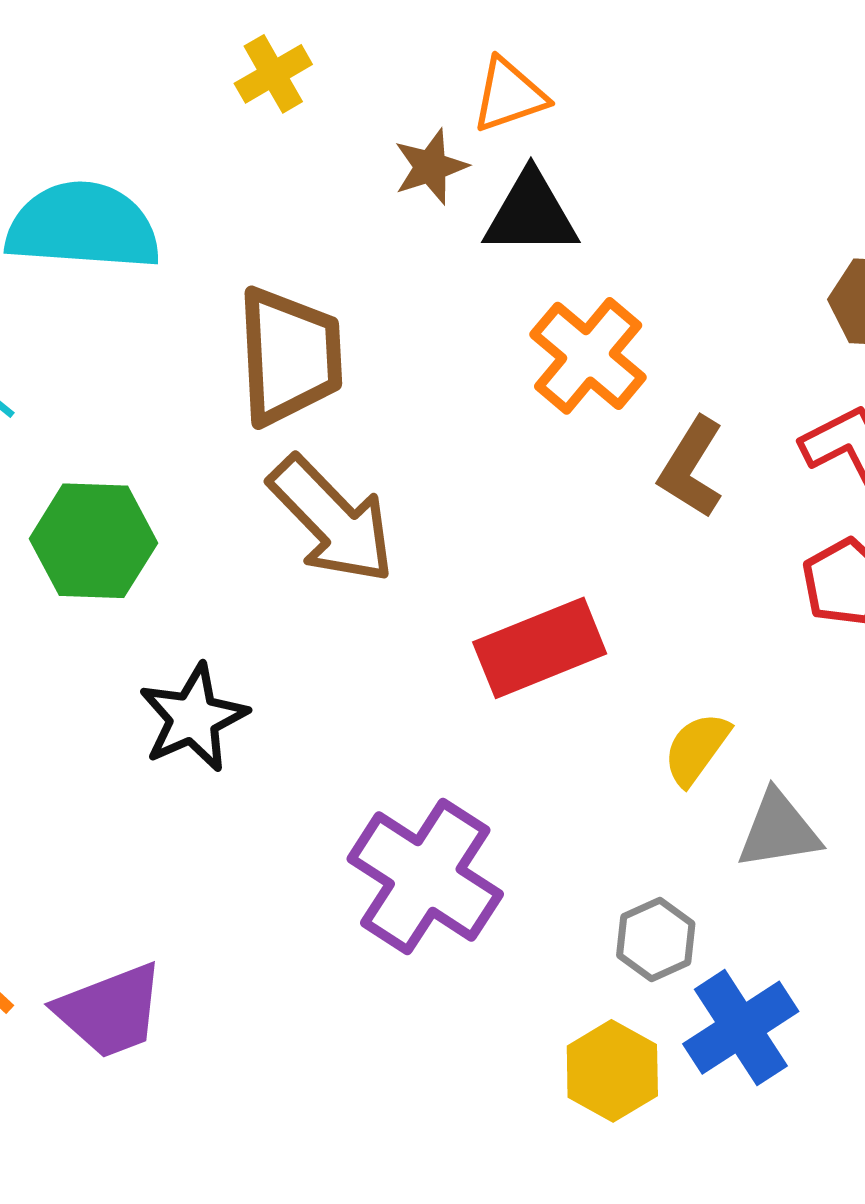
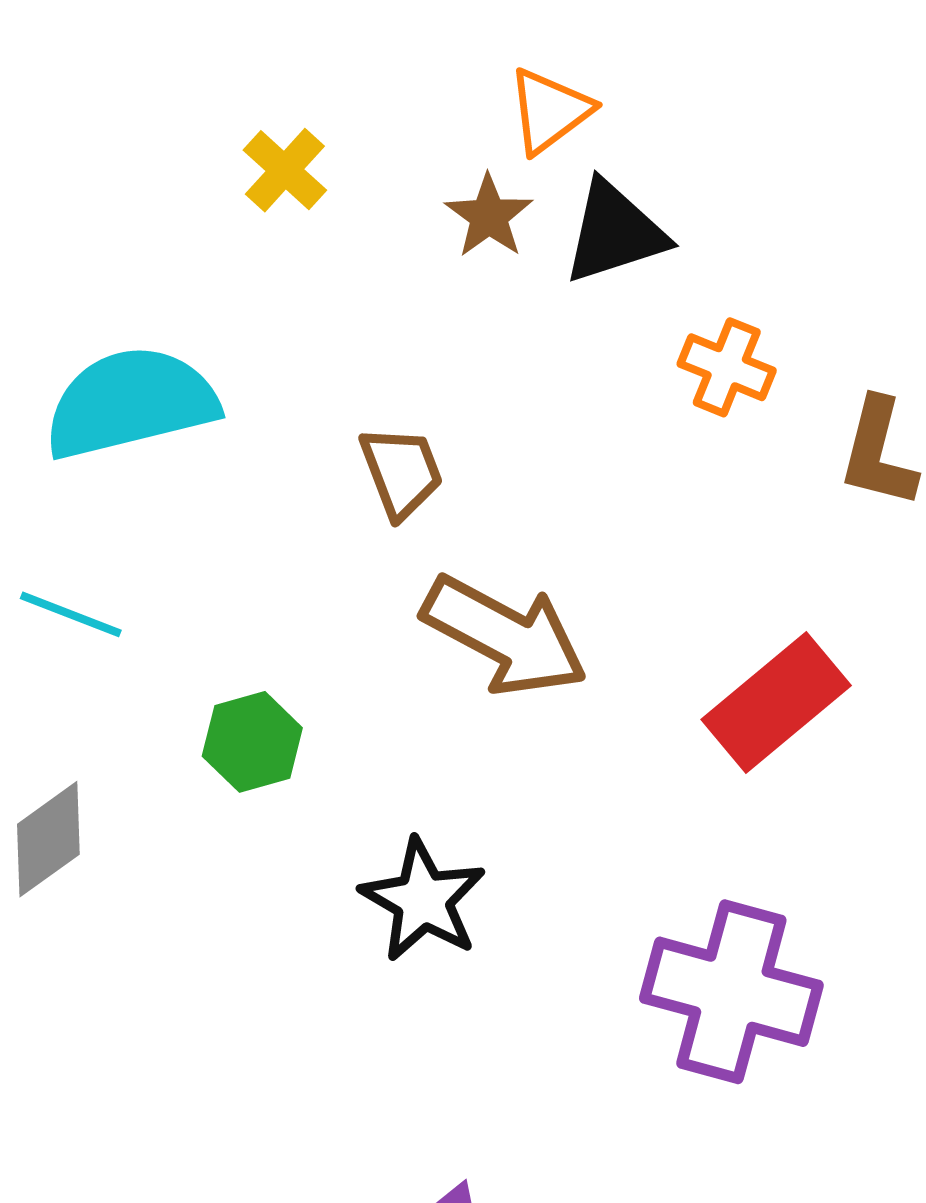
brown trapezoid: (290, 356) -> (401, 472), size x0.6
orange cross: (588, 356) -> (727, 367), size x0.7
green hexagon: (93, 541) -> (252, 742), size x0.7

